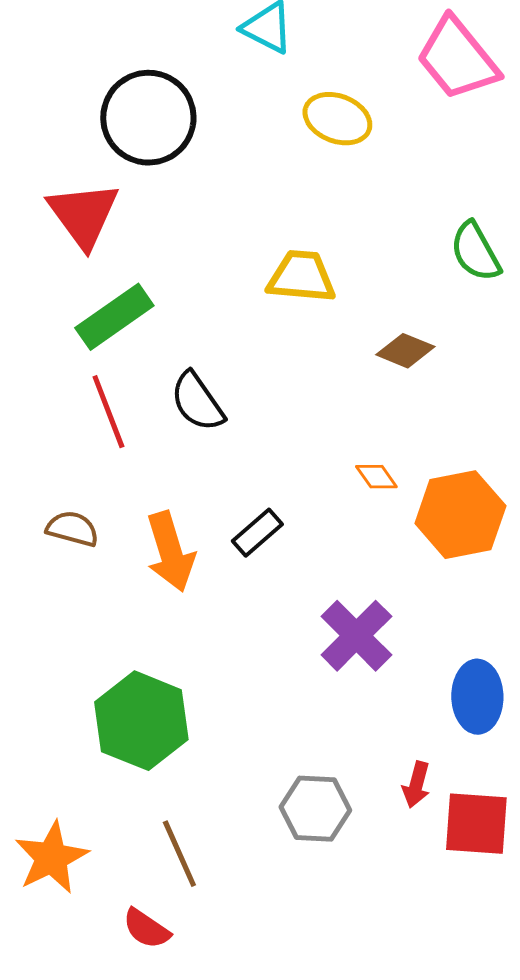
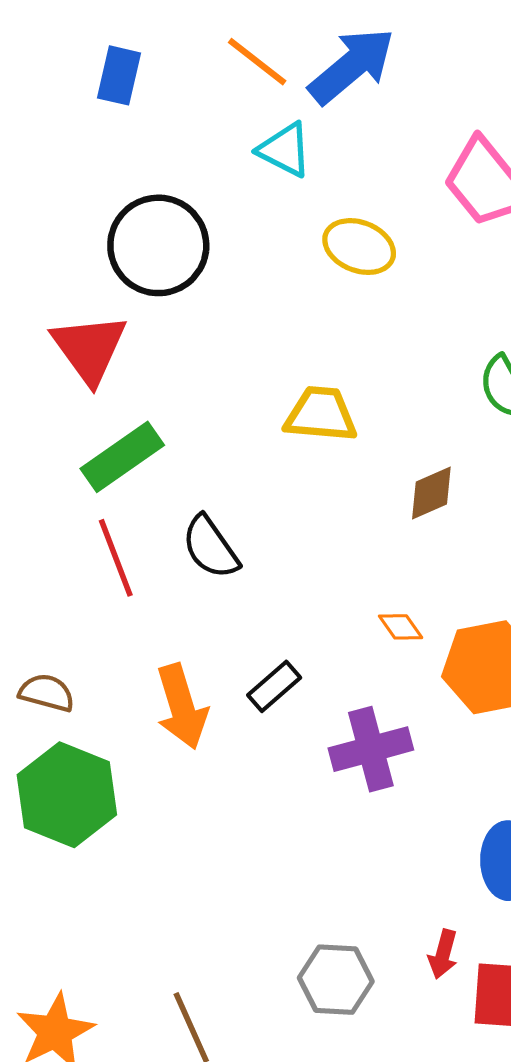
brown diamond: (405, 351) -> (431, 493), turned -46
brown semicircle: (72, 529) -> (47, 693), moved
purple cross: (356, 636) -> (371, 749), moved, turned 30
green hexagon: (141, 721) -> (67, 795), moved

